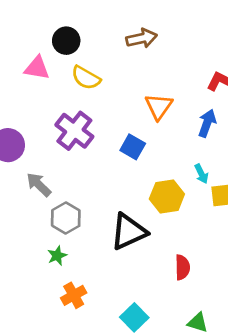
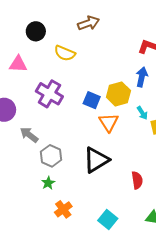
pink triangle: (37, 68) -> (18, 64), moved
yellow semicircle: (86, 78) -> (65, 53), moved
orange triangle: (159, 106) -> (109, 122), moved
yellow hexagon: (167, 197) -> (118, 94), moved

